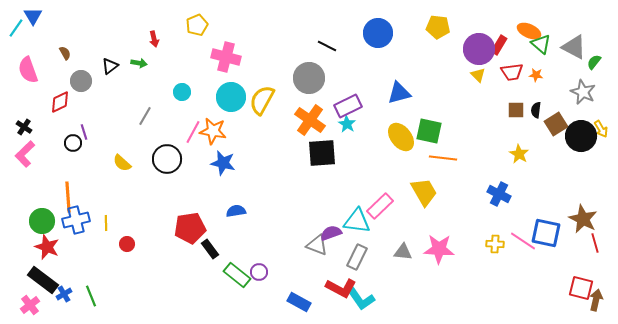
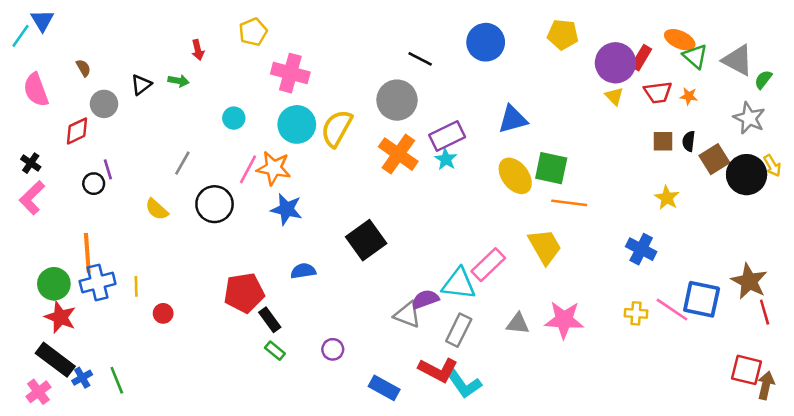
gray line: (145, 116) -> (182, 163), moved
black square: (322, 153) -> (366, 240), moved, turned -32
green rectangle: (237, 275) -> (275, 351), moved, size x0.6

